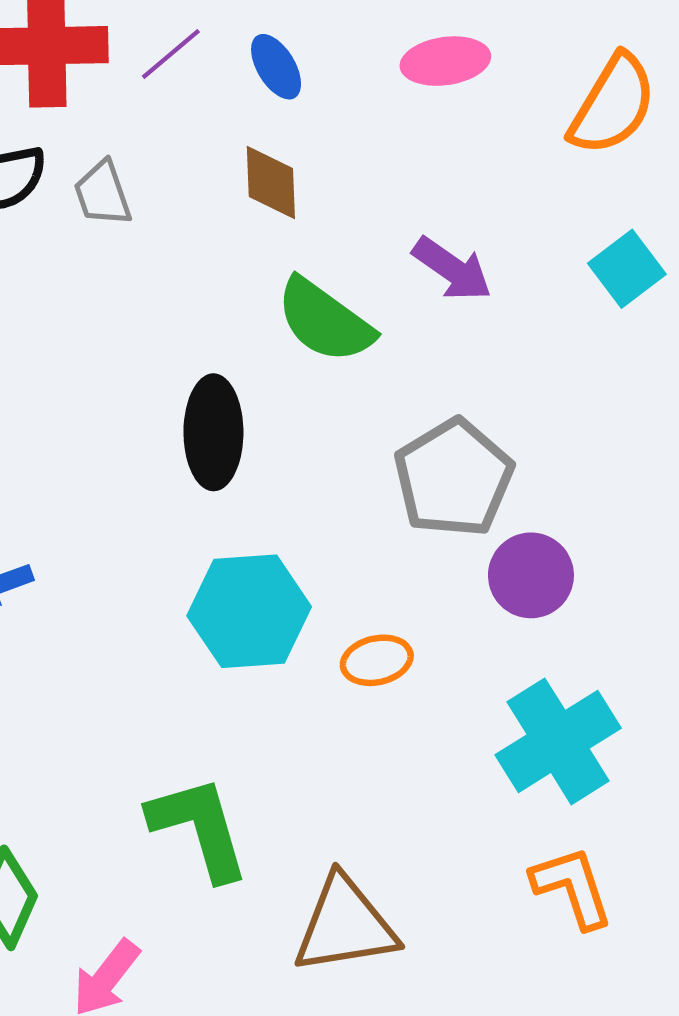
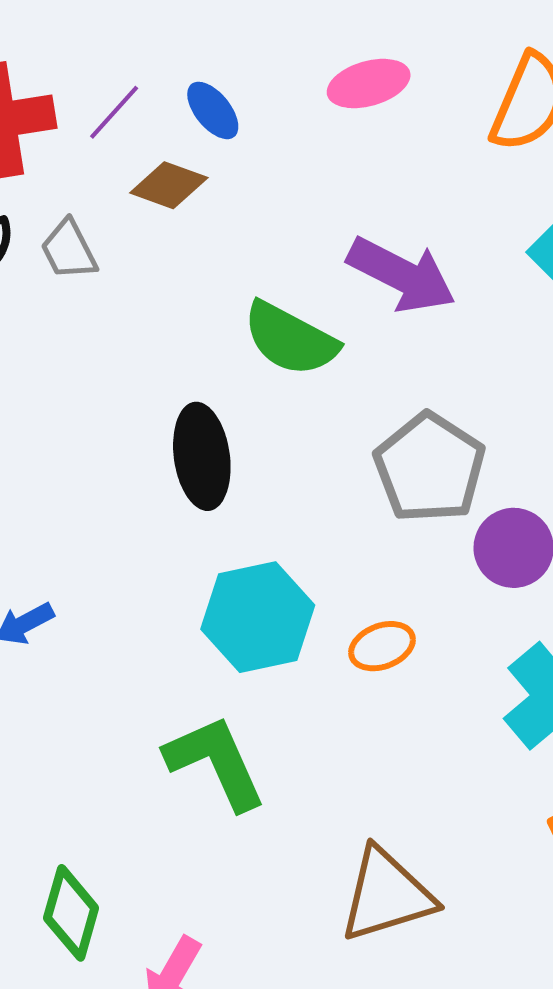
brown diamond: (271, 182) -> (169, 185), moved, turned -60
purple arrow: (452, 269) -> (402, 275), size x1.4
green L-shape: (199, 828) -> (216, 762), moved

